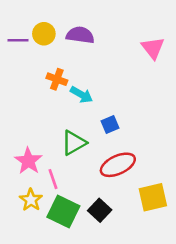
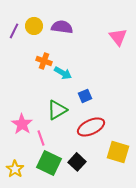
purple line: (18, 40) -> (14, 31), turned -63
yellow square: (153, 197) -> (118, 152), turned 30
yellow star: (31, 200) -> (15, 169), moved

